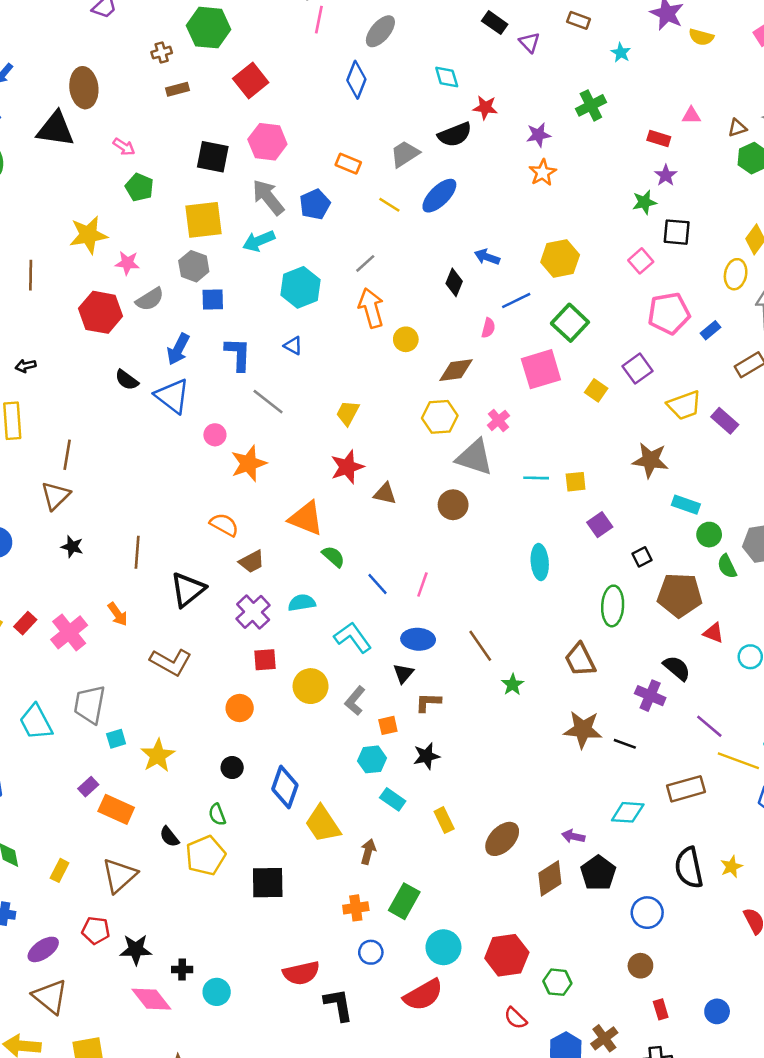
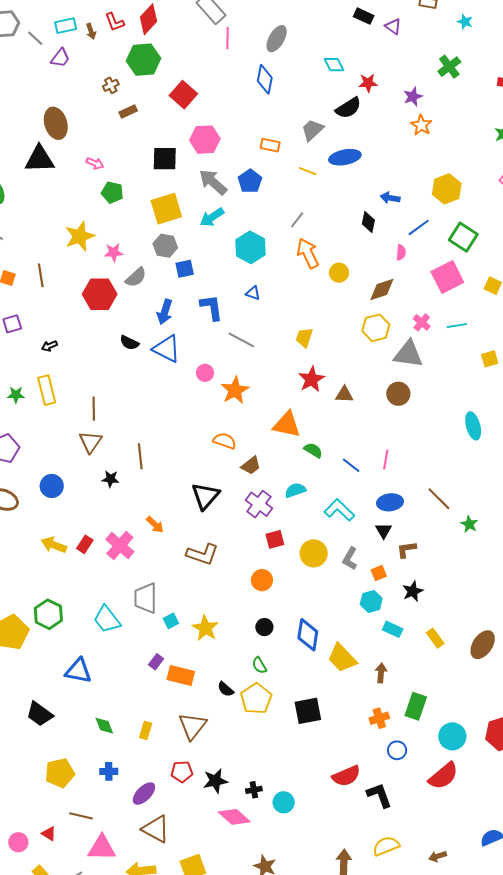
blue ellipse: (439, 196) -> (345, 157), turned 44
cyan line: (536, 478) -> (457, 326), moved
brown line: (137, 552) -> (140, 456), moved

